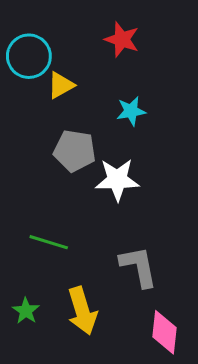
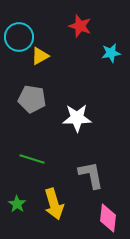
cyan star: (131, 111) -> (111, 53), moved
gray pentagon: (75, 151) -> (32, 99), moved

